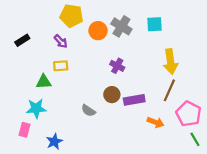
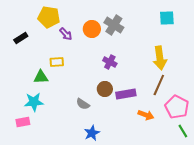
yellow pentagon: (71, 16) -> (49, 17), moved
cyan square: (154, 24) -> (167, 18), moved
purple arrow: (61, 41) -> (66, 34), moved
pink rectangle: (25, 130) -> (23, 122), turned 64
blue star: (54, 141) -> (92, 133), moved

